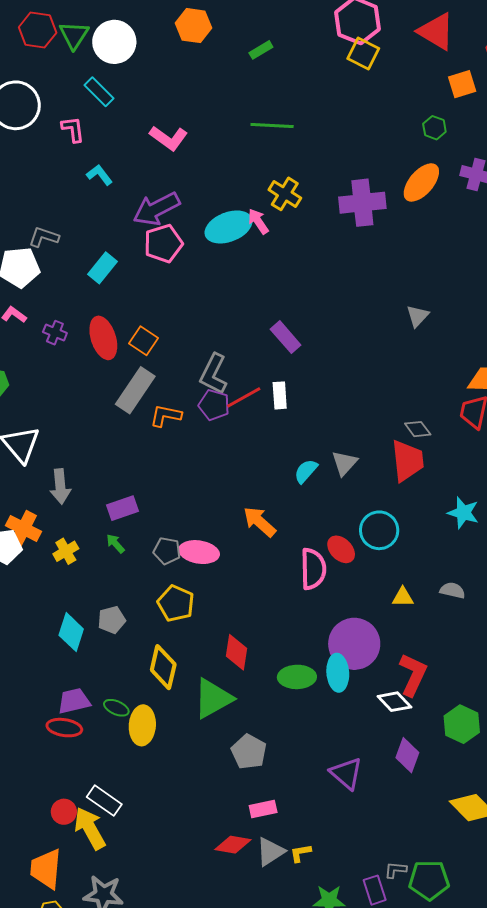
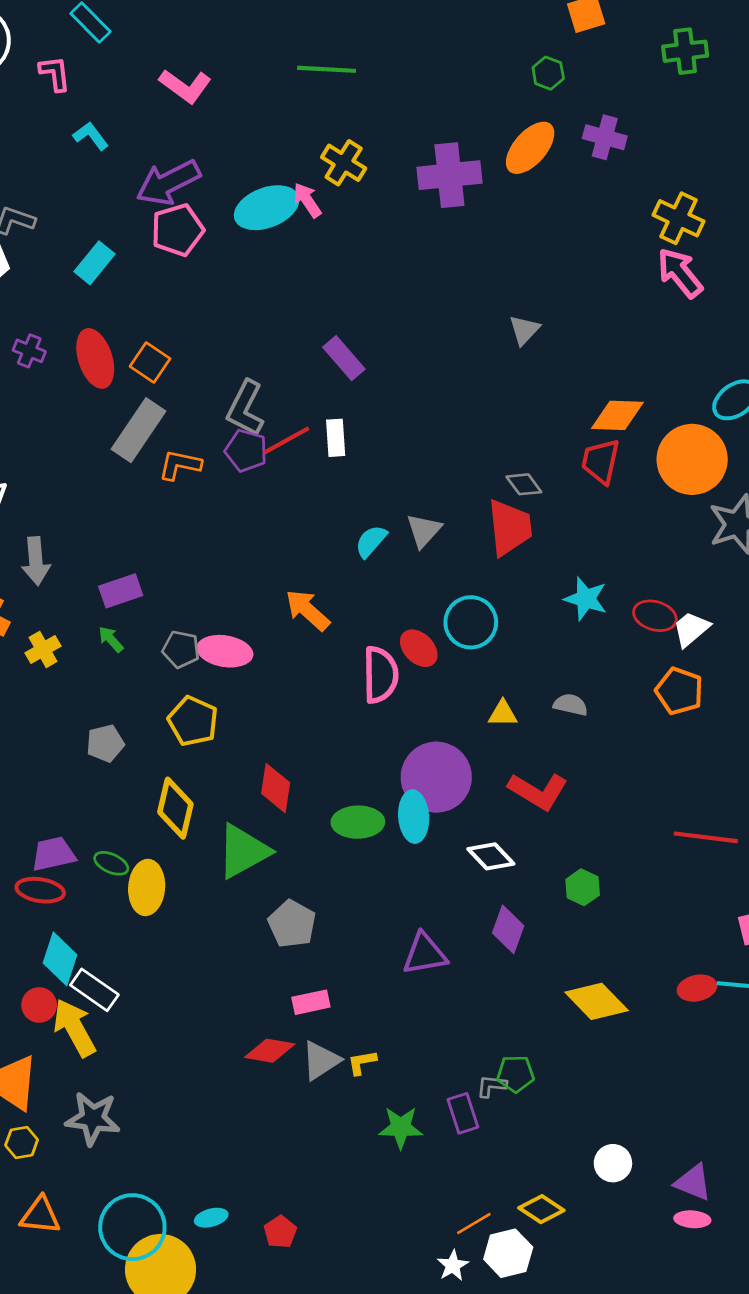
cyan diamond: (71, 632) -> (60, 959), moved
red L-shape: (413, 675) -> (538, 791), moved, turned 96
green hexagon: (462, 724) -> (583, 887), size x0.7
purple triangle: (346, 773) -> (425, 954), turned -51
green pentagon: (429, 880) -> (515, 1074), moved, size x0.7

